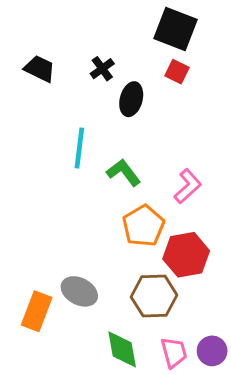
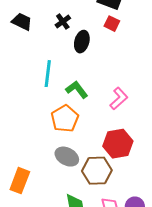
orange pentagon: (143, 226) -> (65, 119), moved
gray ellipse: (79, 291) -> (67, 157), moved

